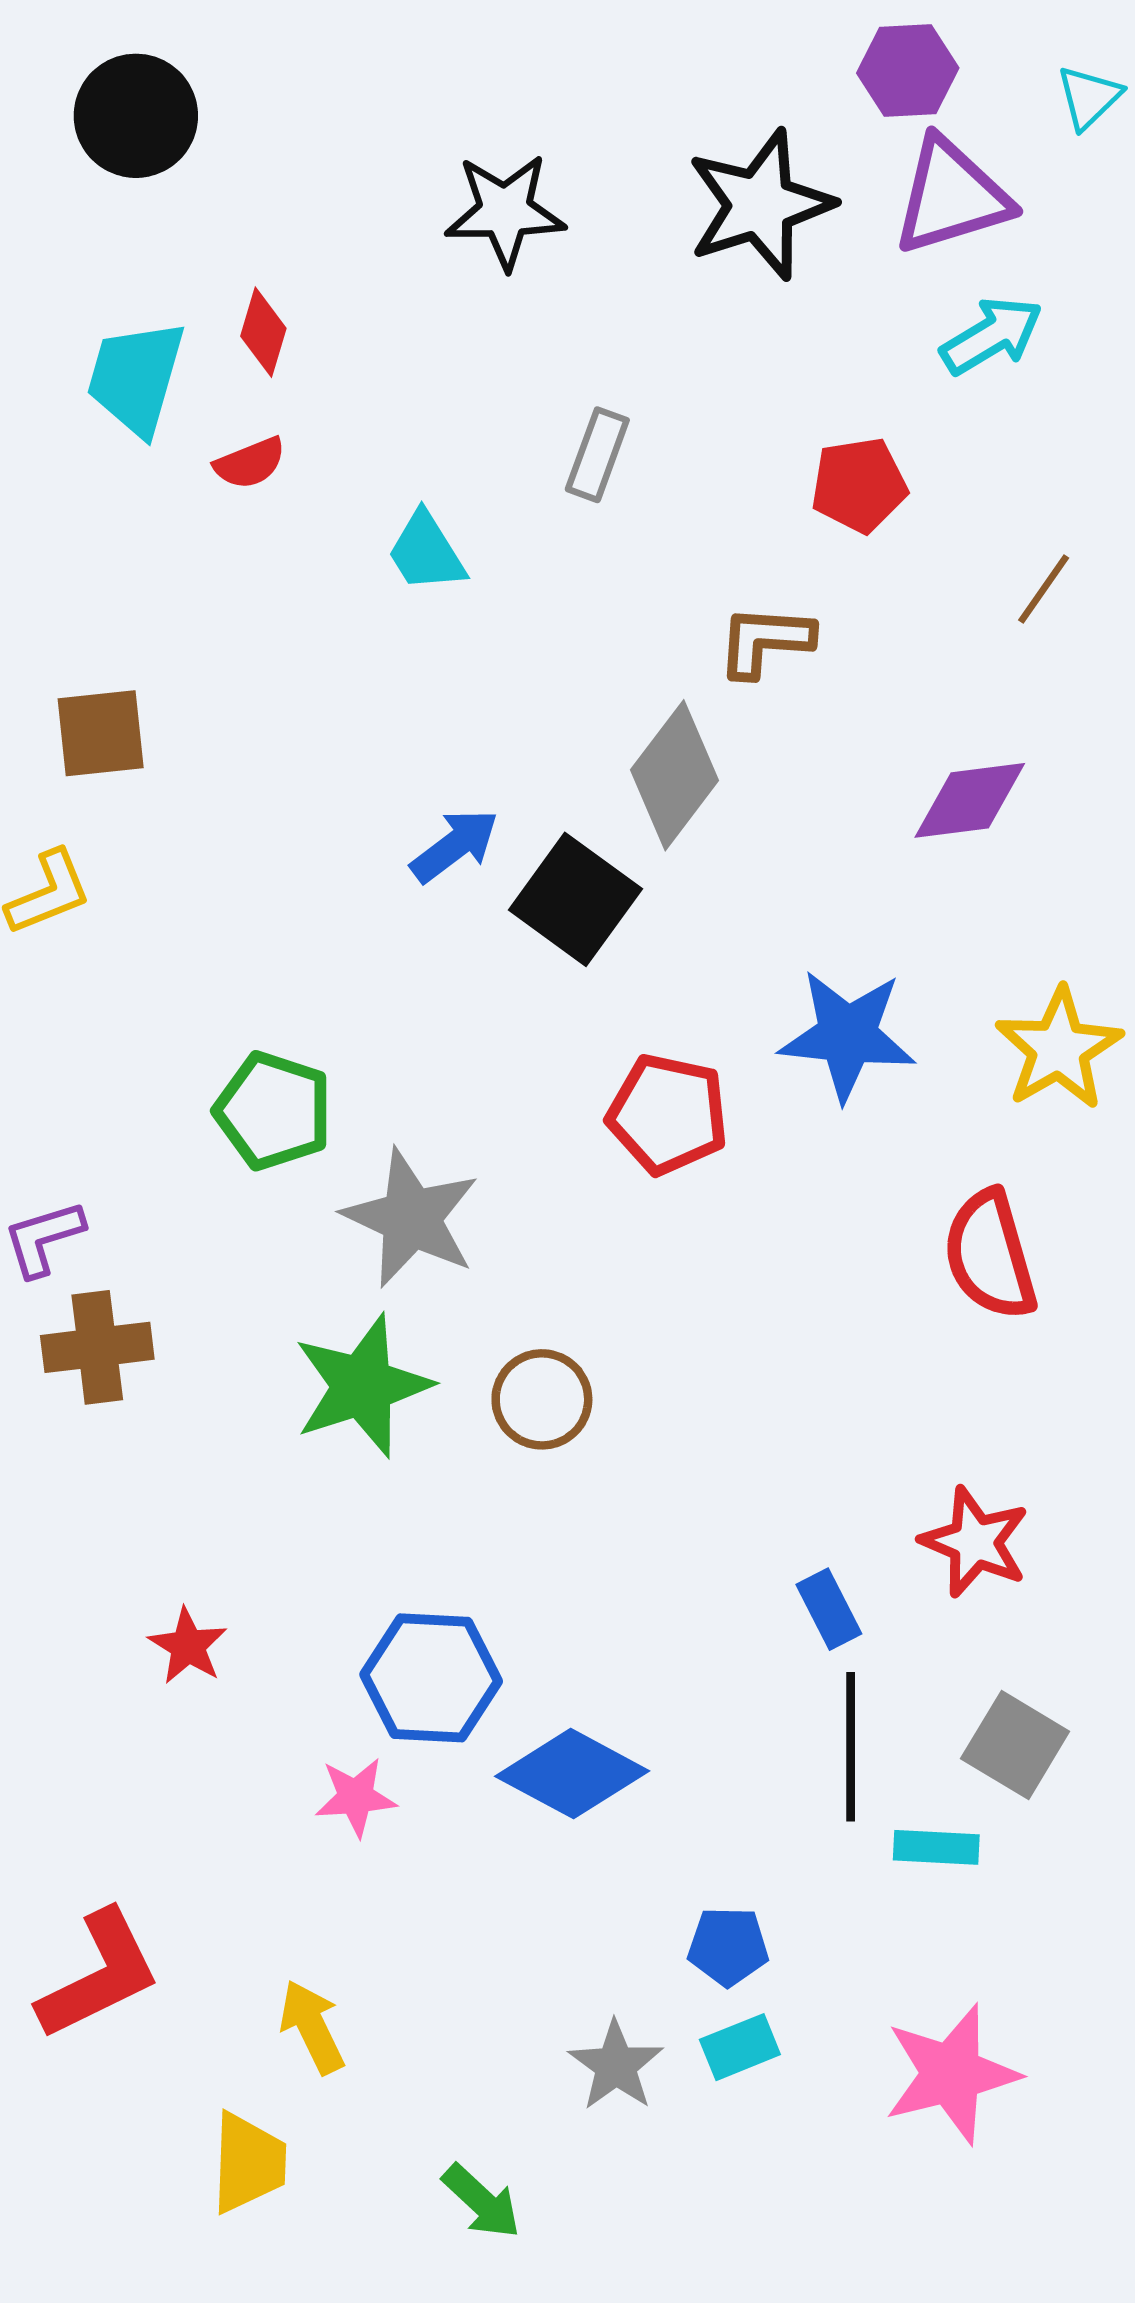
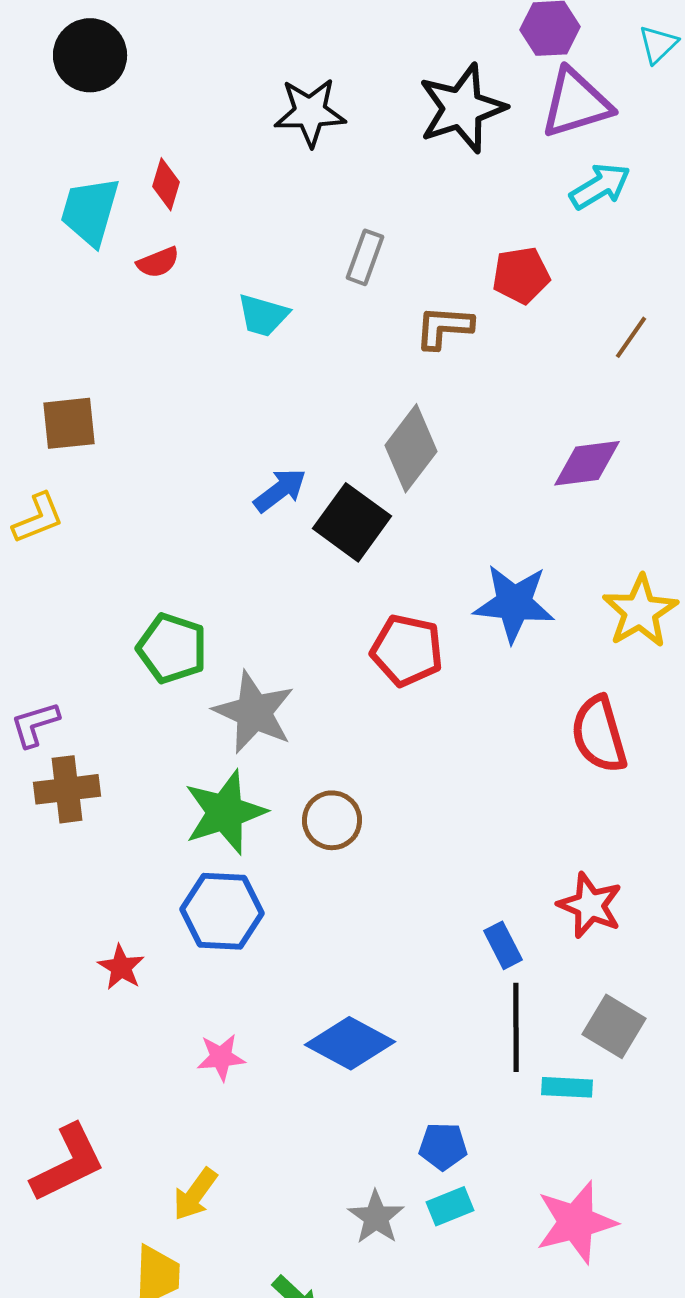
cyan trapezoid: (426, 552) -> (263, 315), turned -42
brown L-shape: (765, 641) -> (444, 327), moved
blue hexagon: (431, 1678) -> (222, 911), moved
yellow arrow: (312, 2027) -> (195, 1194), turned -118

